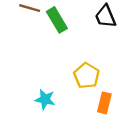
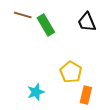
cyan star: (45, 99) -> (36, 92), turned -30

